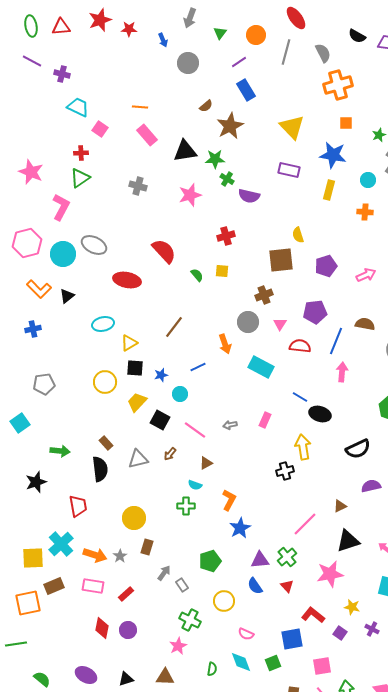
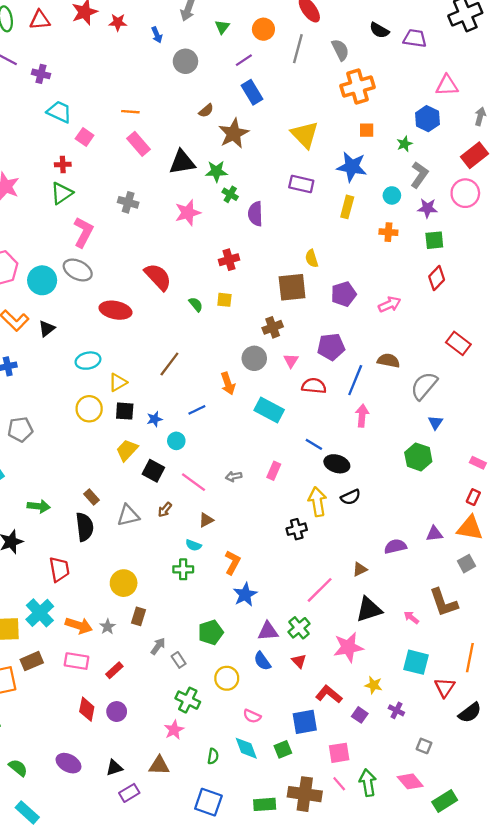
purple semicircle: (249, 196) -> (255, 214), turned 75
pink L-shape: (61, 207) -> (83, 232), moved
yellow circle: (105, 382) -> (89, 409), moved
black semicircle: (358, 449) -> (351, 497), moved, size x0.7

